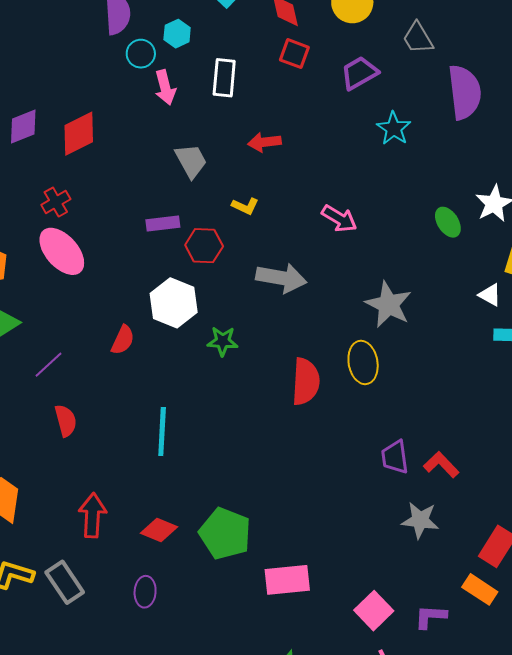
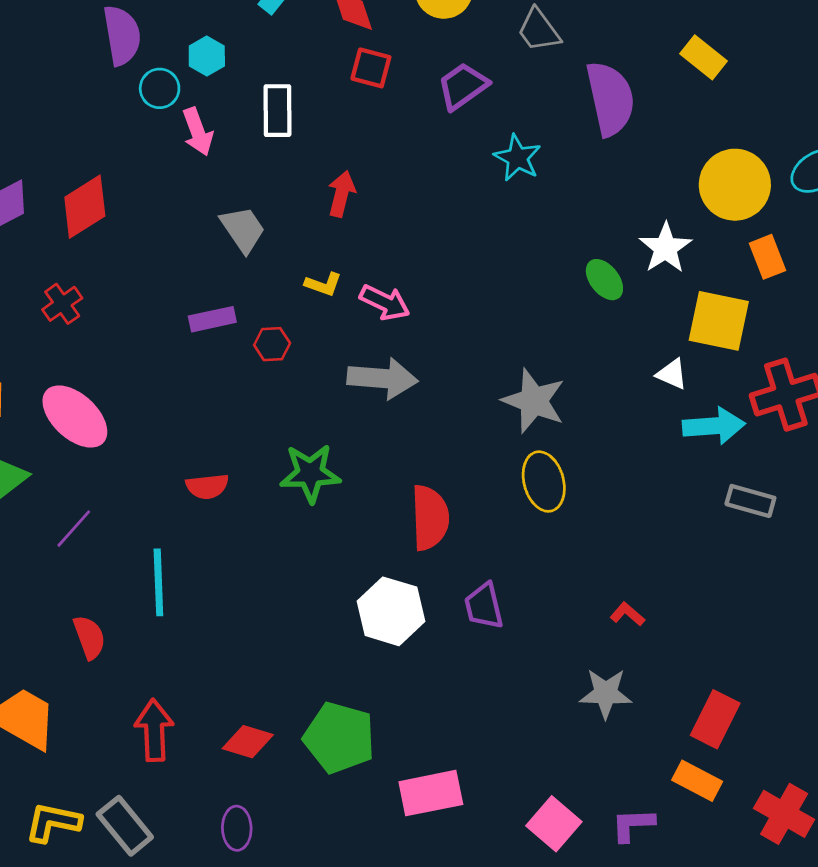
red arrow: (264, 142) -> (341, 194), turned 116
pink arrow: (339, 219) -> (385, 302), moved
red hexagon: (204, 246) -> (272, 344), size x0.7
pink ellipse: (62, 251) -> (75, 416), moved
white hexagon: (174, 303) -> (391, 611), moved
red semicircle: (123, 340) -> (207, 486), moved, turned 64
green star: (223, 341) -> (310, 473), size x1.4
yellow ellipse: (363, 362) -> (544, 482), moved
red semicircle: (66, 421) -> (89, 637), moved
cyan line: (162, 432) -> (158, 582), moved
purple trapezoid: (395, 457) -> (484, 606), moved
red L-shape: (441, 465) -> (627, 614), size x0.7

